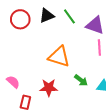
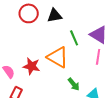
green line: (69, 16) -> (74, 38), moved
red star: (49, 88) -> (31, 66), moved

